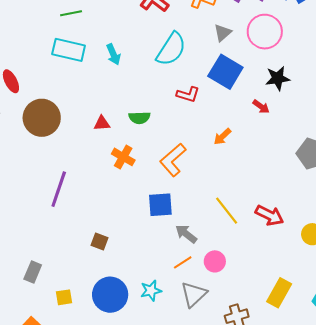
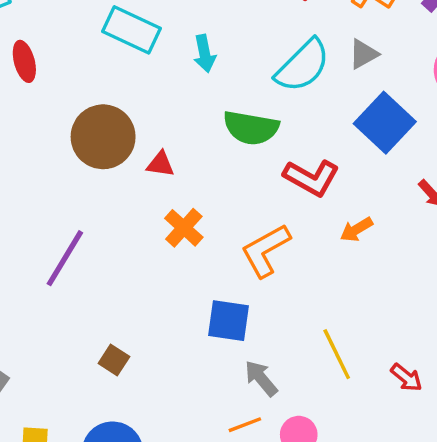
gray triangle: (223, 33) -> (363, 54), moved
red L-shape: (188, 94) -> (311, 178), moved, size x1.4
brown circle: (42, 118) -> (103, 137), moved
green semicircle: (139, 118) -> (251, 128), moved, size x1.5
red arrow: (270, 215) -> (406, 378), size x0.7

